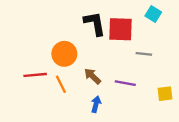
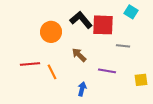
black L-shape: (95, 23) -> (81, 20), turned -30
orange circle: (64, 54) -> (51, 32), moved
brown arrow: (92, 76) -> (79, 55), moved

